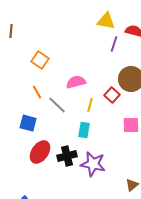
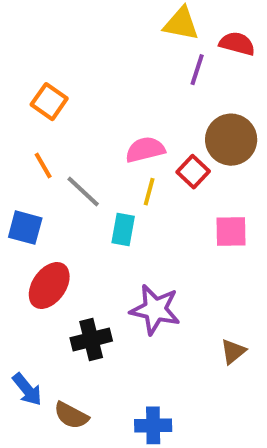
pink semicircle: (76, 82) -> (145, 150), moved
cyan rectangle: (84, 130) -> (123, 230), moved
black cross: (67, 156) -> (91, 339), moved

